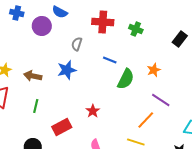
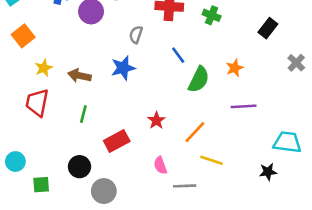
blue line: (110, 60) -> (178, 55), turned 32
purple line: (161, 100) -> (244, 106), turned -36
orange line: (146, 120) -> (195, 132), moved

